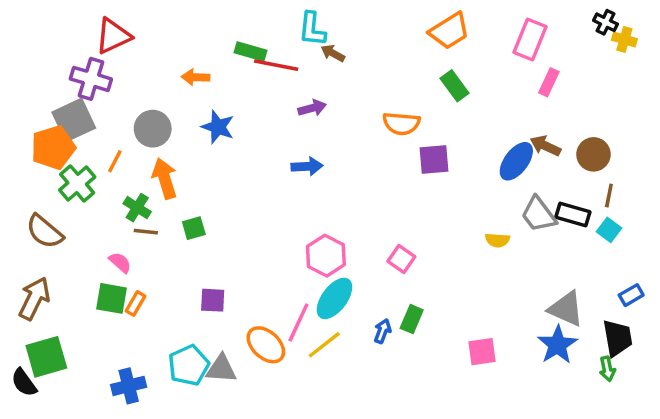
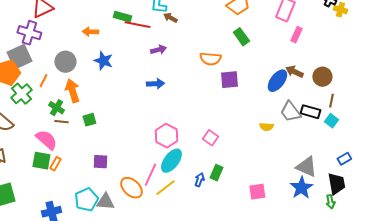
pink semicircle: (120, 262) -> (46, 140), size x1.6

